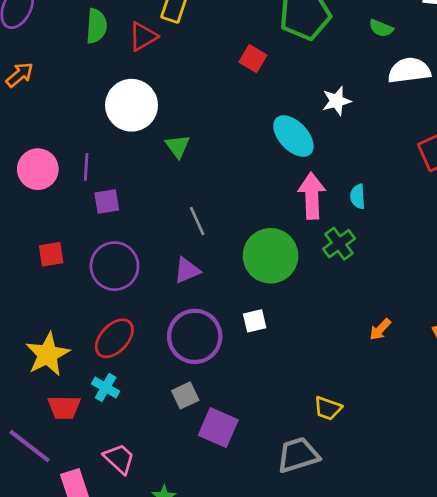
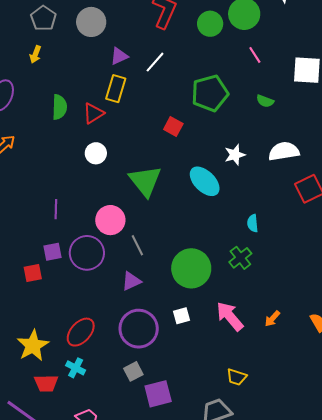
white semicircle: (409, 70) -> (284, 151), moved
white circle: (132, 105) -> (96, 153), moved, size x0.6
green triangle: (178, 146) -> (145, 181), moved, size x1.8
pink circle: (38, 169) -> (110, 220), moved
pink arrow: (312, 196) -> (230, 316), moved, turned -36
purple square: (107, 201) -> (53, 252), moved
purple circle: (114, 266) -> (87, 253), moved
purple square: (218, 428) -> (158, 394), turned -36

